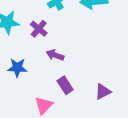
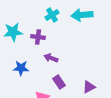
purple cross: (39, 29) -> (38, 37), turned -32

